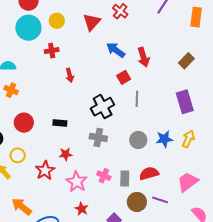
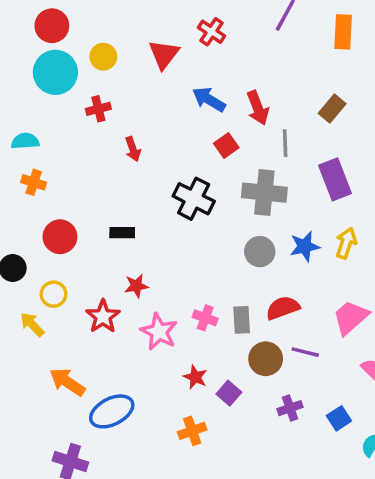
gray line: (137, 99) -> (285, 143), moved
black cross: (103, 107) -> (194, 199), turned -30
gray cross: (98, 137) -> (264, 193), moved, size x1.4
red star: (82, 209) -> (195, 377), moved

